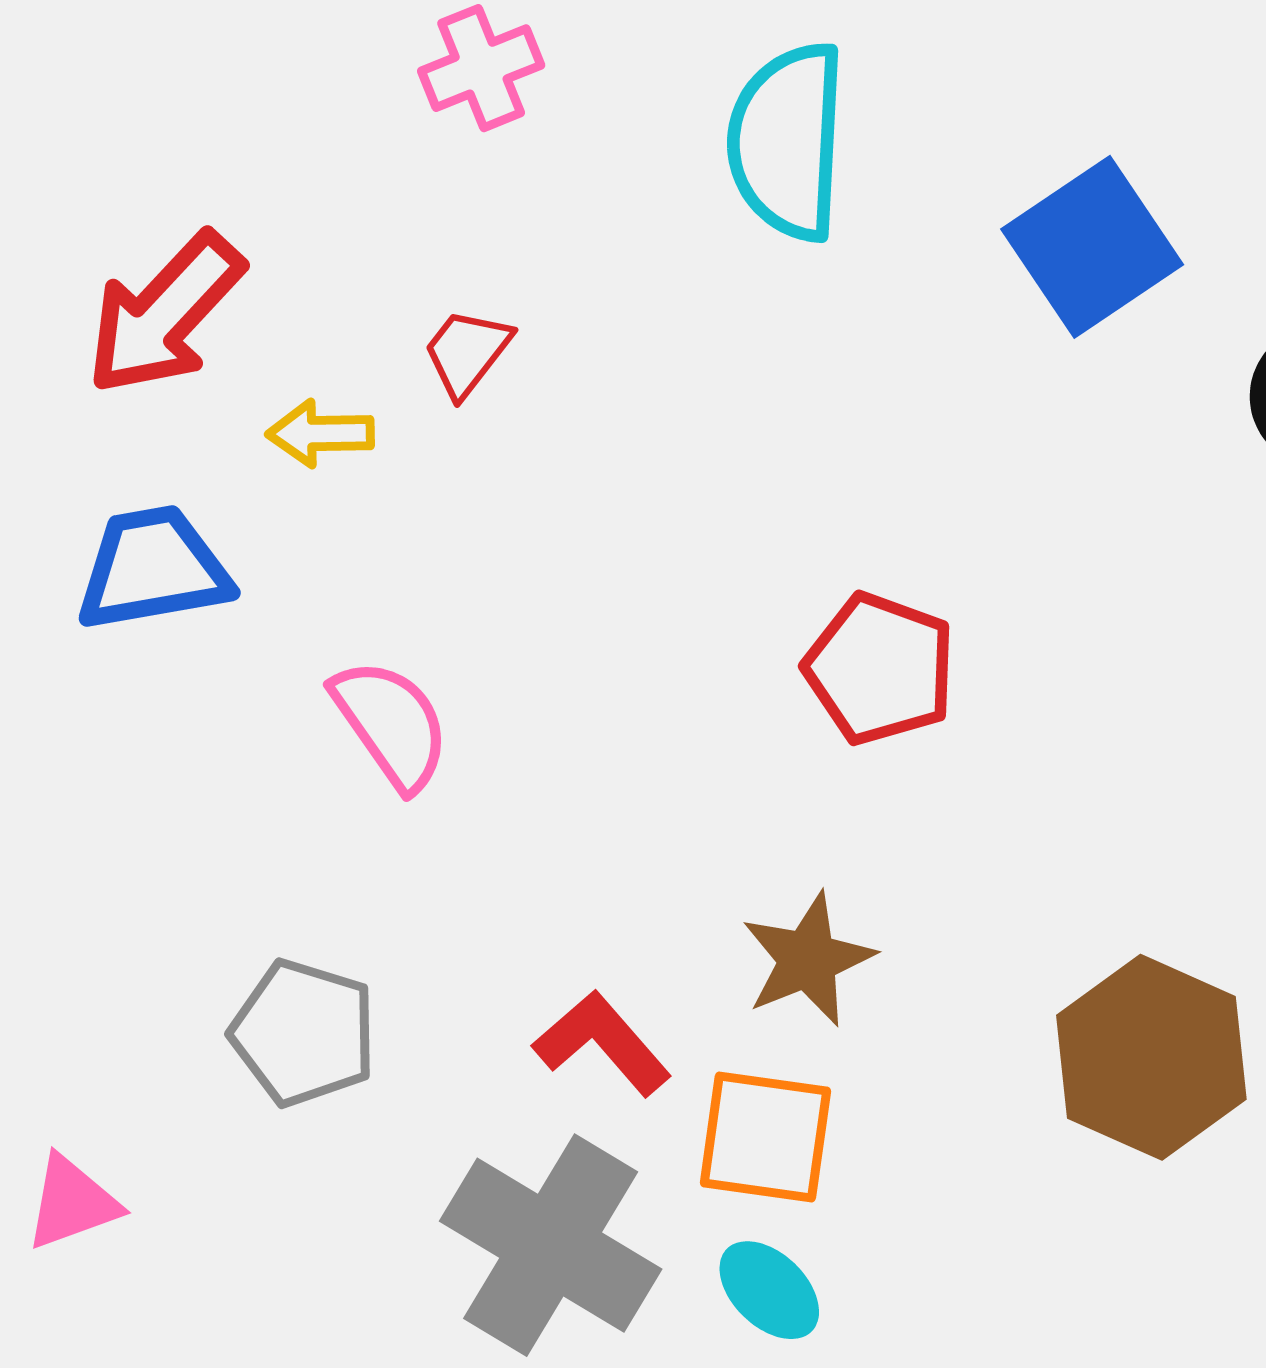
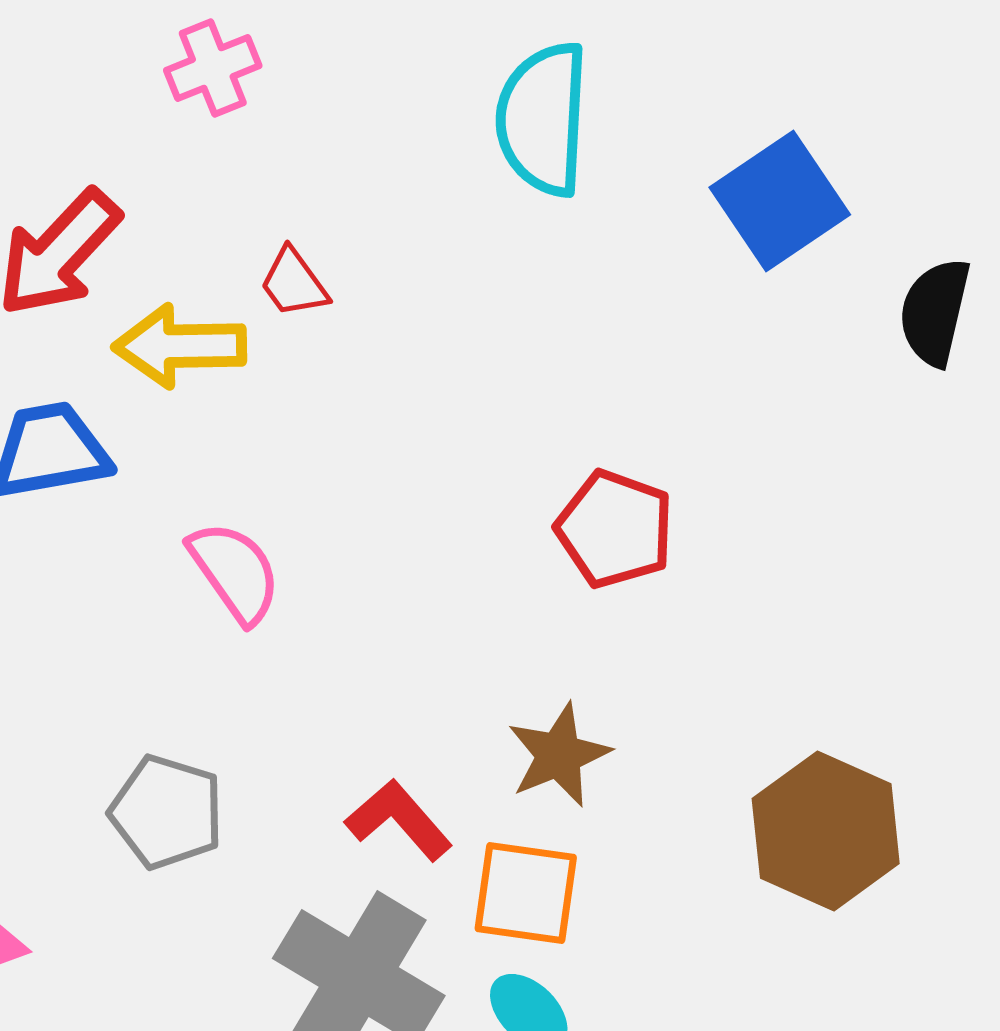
pink cross: (481, 68) -> (213, 68), moved
red trapezoid: (467, 352) -> (294, 283), turned -74
yellow arrow: (320, 433) -> (180, 346), size x1.6

